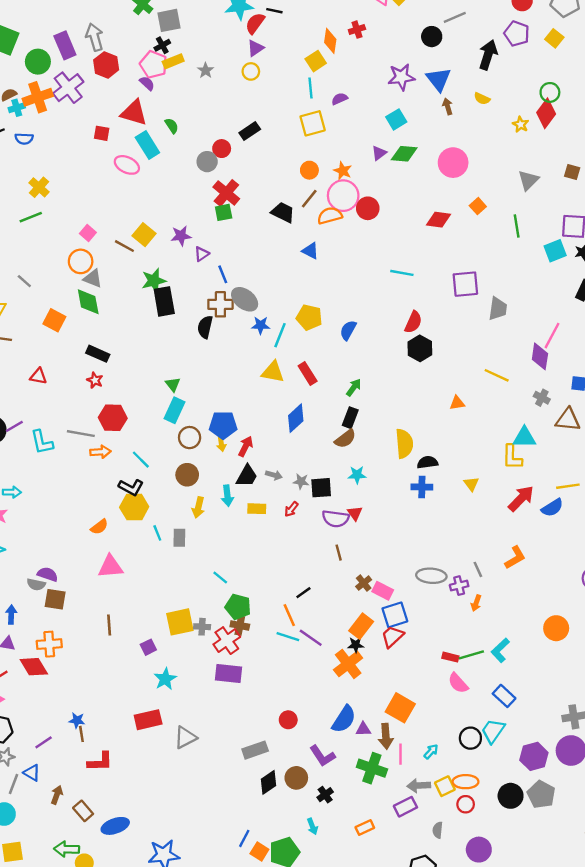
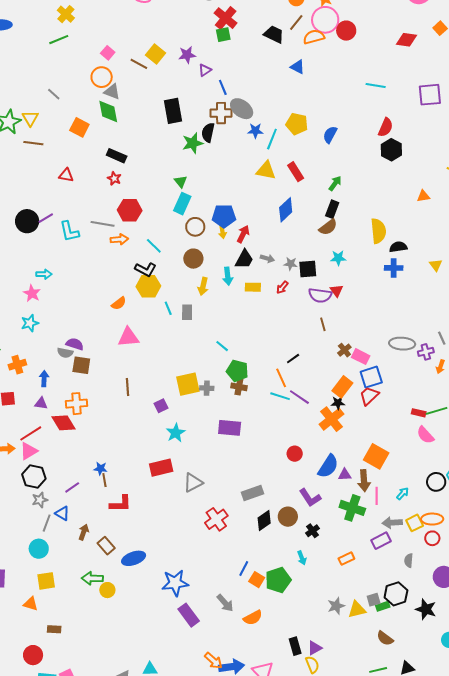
green star: (154, 281) -> (193, 143), moved
red cross: (227, 641) -> (216, 519), moved
red circle: (288, 720) -> (295, 454), moved

